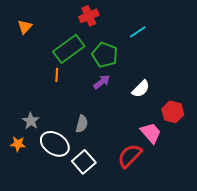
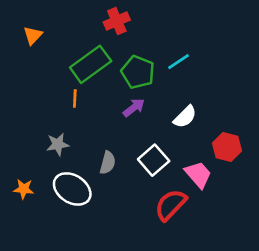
cyan line: (138, 32) -> (178, 62), moved
gray star: (31, 121) -> (58, 144), moved, turned 30
white square: (84, 162) -> (154, 160), moved

